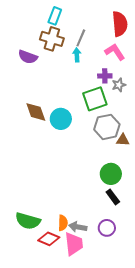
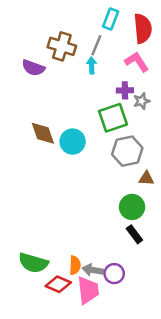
cyan rectangle: (55, 16) -> (111, 19), moved
brown triangle: (123, 140) -> (146, 178), moved
purple circle: (107, 228) -> (114, 274), moved

